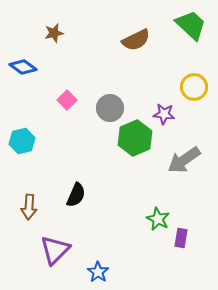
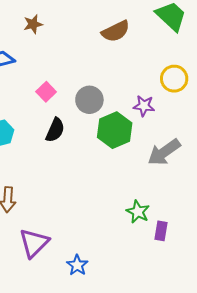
black semicircle: (76, 195) -> (55, 130), moved

